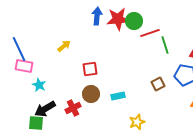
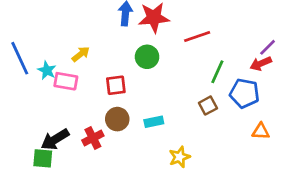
green circle: (134, 21) -> (147, 57), moved
green line: (165, 45) -> (217, 72), moved, turned 42
pink rectangle: (24, 66) -> (66, 81), moved
cyan star: (39, 85) -> (47, 70), moved

